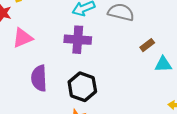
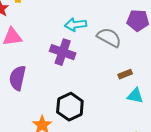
black hexagon: (82, 87) -> (70, 107), moved

